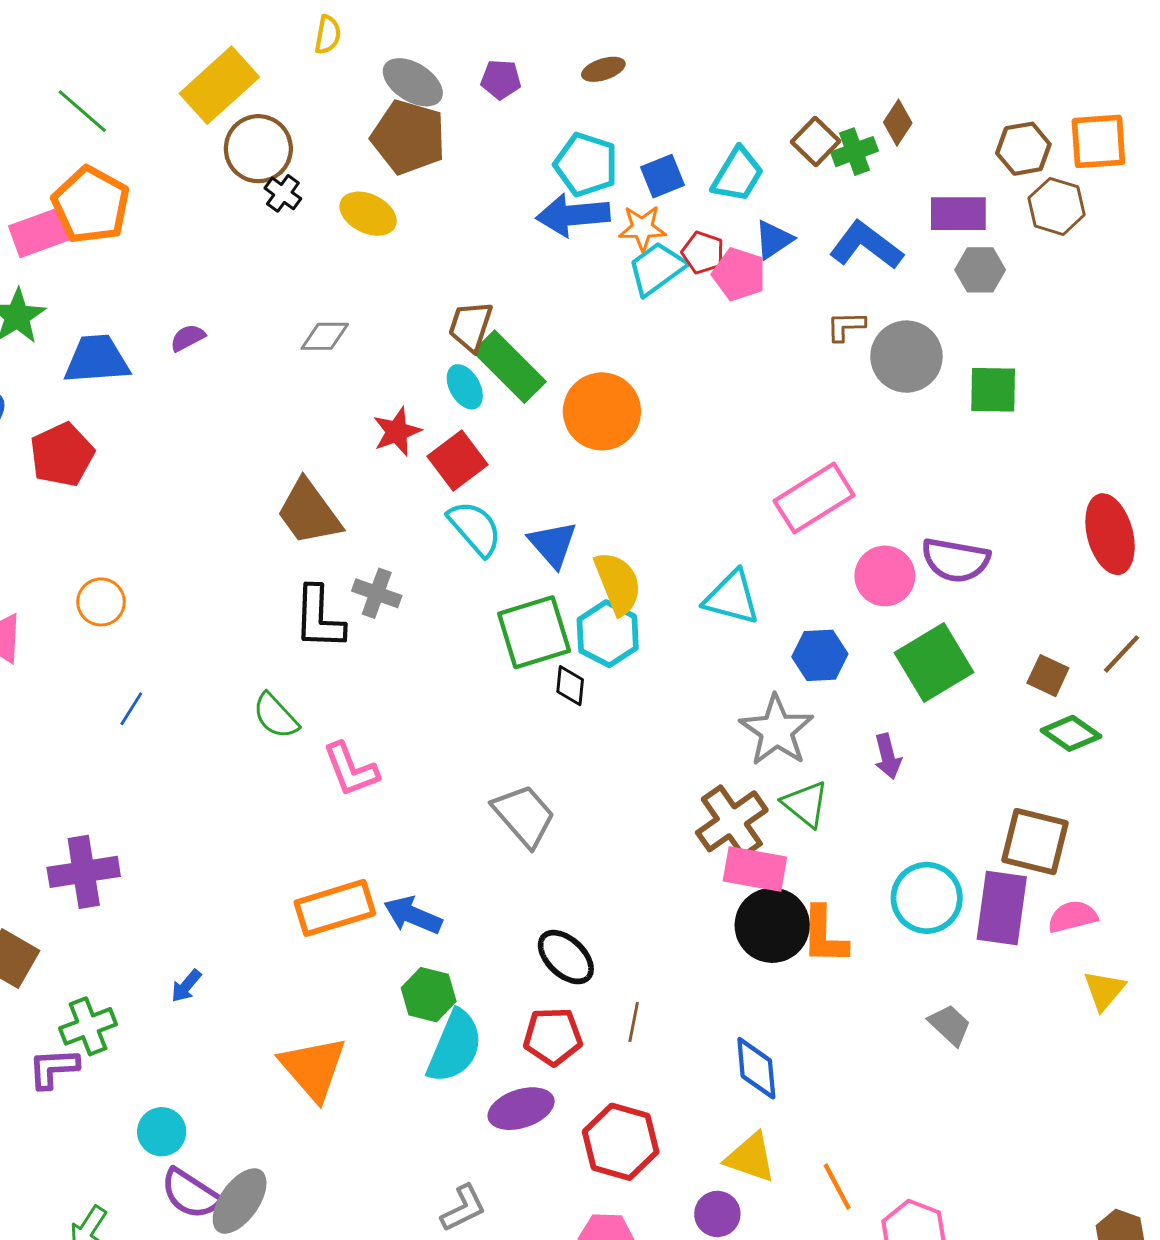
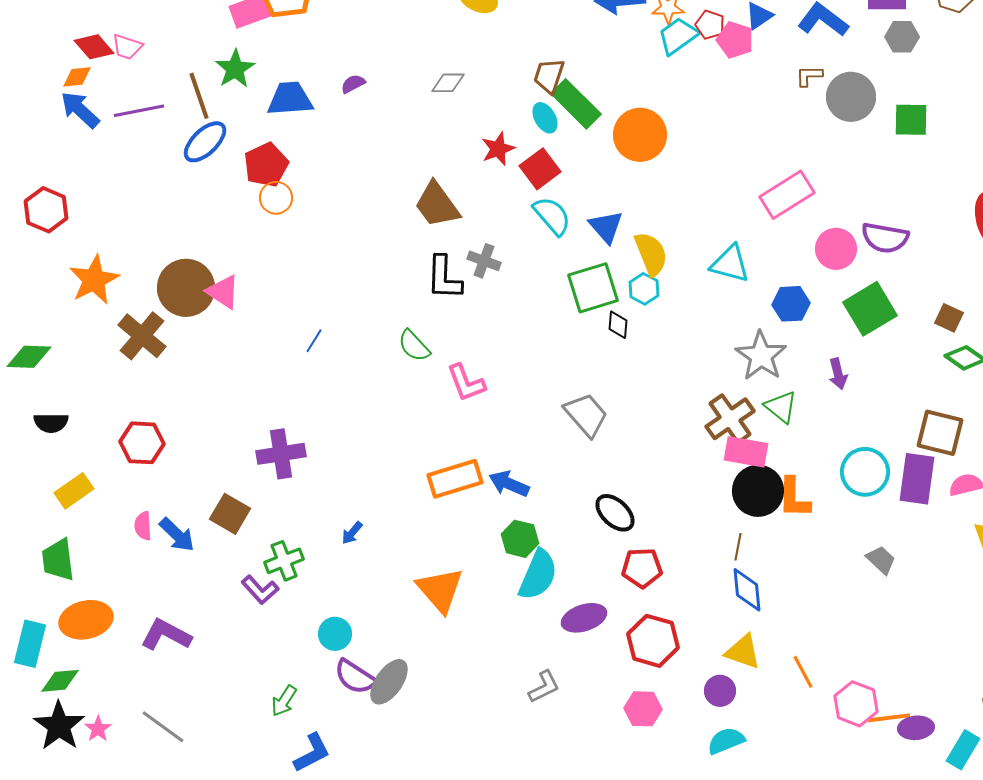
orange circle: (101, 602) -> (276, 198), moved
cyan hexagon: (608, 634) -> (644, 289), size x0.7
brown line: (634, 1022) -> (738, 547), moved
red pentagon: (553, 1036) -> (642, 568), moved
purple L-shape: (53, 1068) -> (260, 590), turned -129

